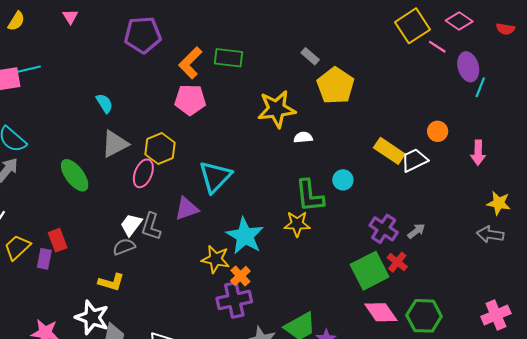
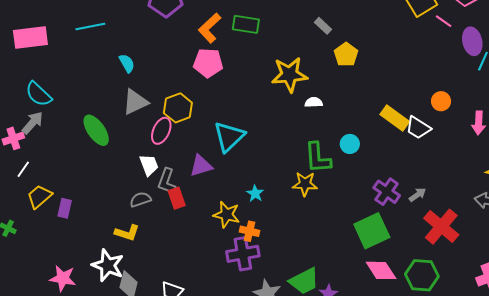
cyan line: (25, 70) -> (90, 27), moved
yellow pentagon: (335, 86) -> (346, 54), size x0.7
white trapezoid: (414, 160) -> (418, 128), turned -124
white trapezoid: (131, 225) -> (149, 165), moved, turned 120
cyan star: (245, 236) -> (255, 193), size x0.5
red rectangle: (58, 240) -> (177, 198), moved
red cross: (397, 262) -> (441, 227), moved, size x1.8
orange cross: (240, 276) -> (249, 231), turned -36

